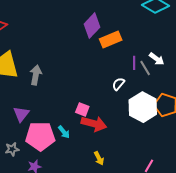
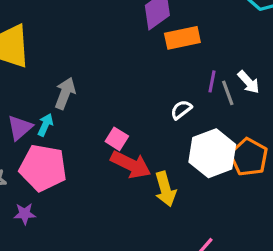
gray arrow: (36, 75) -> (65, 93), moved
cyan arrow: (64, 132) -> (45, 125), moved, turned -128
yellow arrow: (99, 158) -> (165, 189), moved, size x1.5

